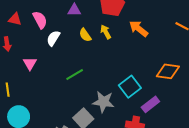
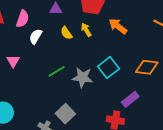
pink semicircle: (40, 20) -> (23, 19), turned 48
cyan square: (130, 87) -> (108, 68), moved
gray star: (103, 102) -> (82, 77), moved

